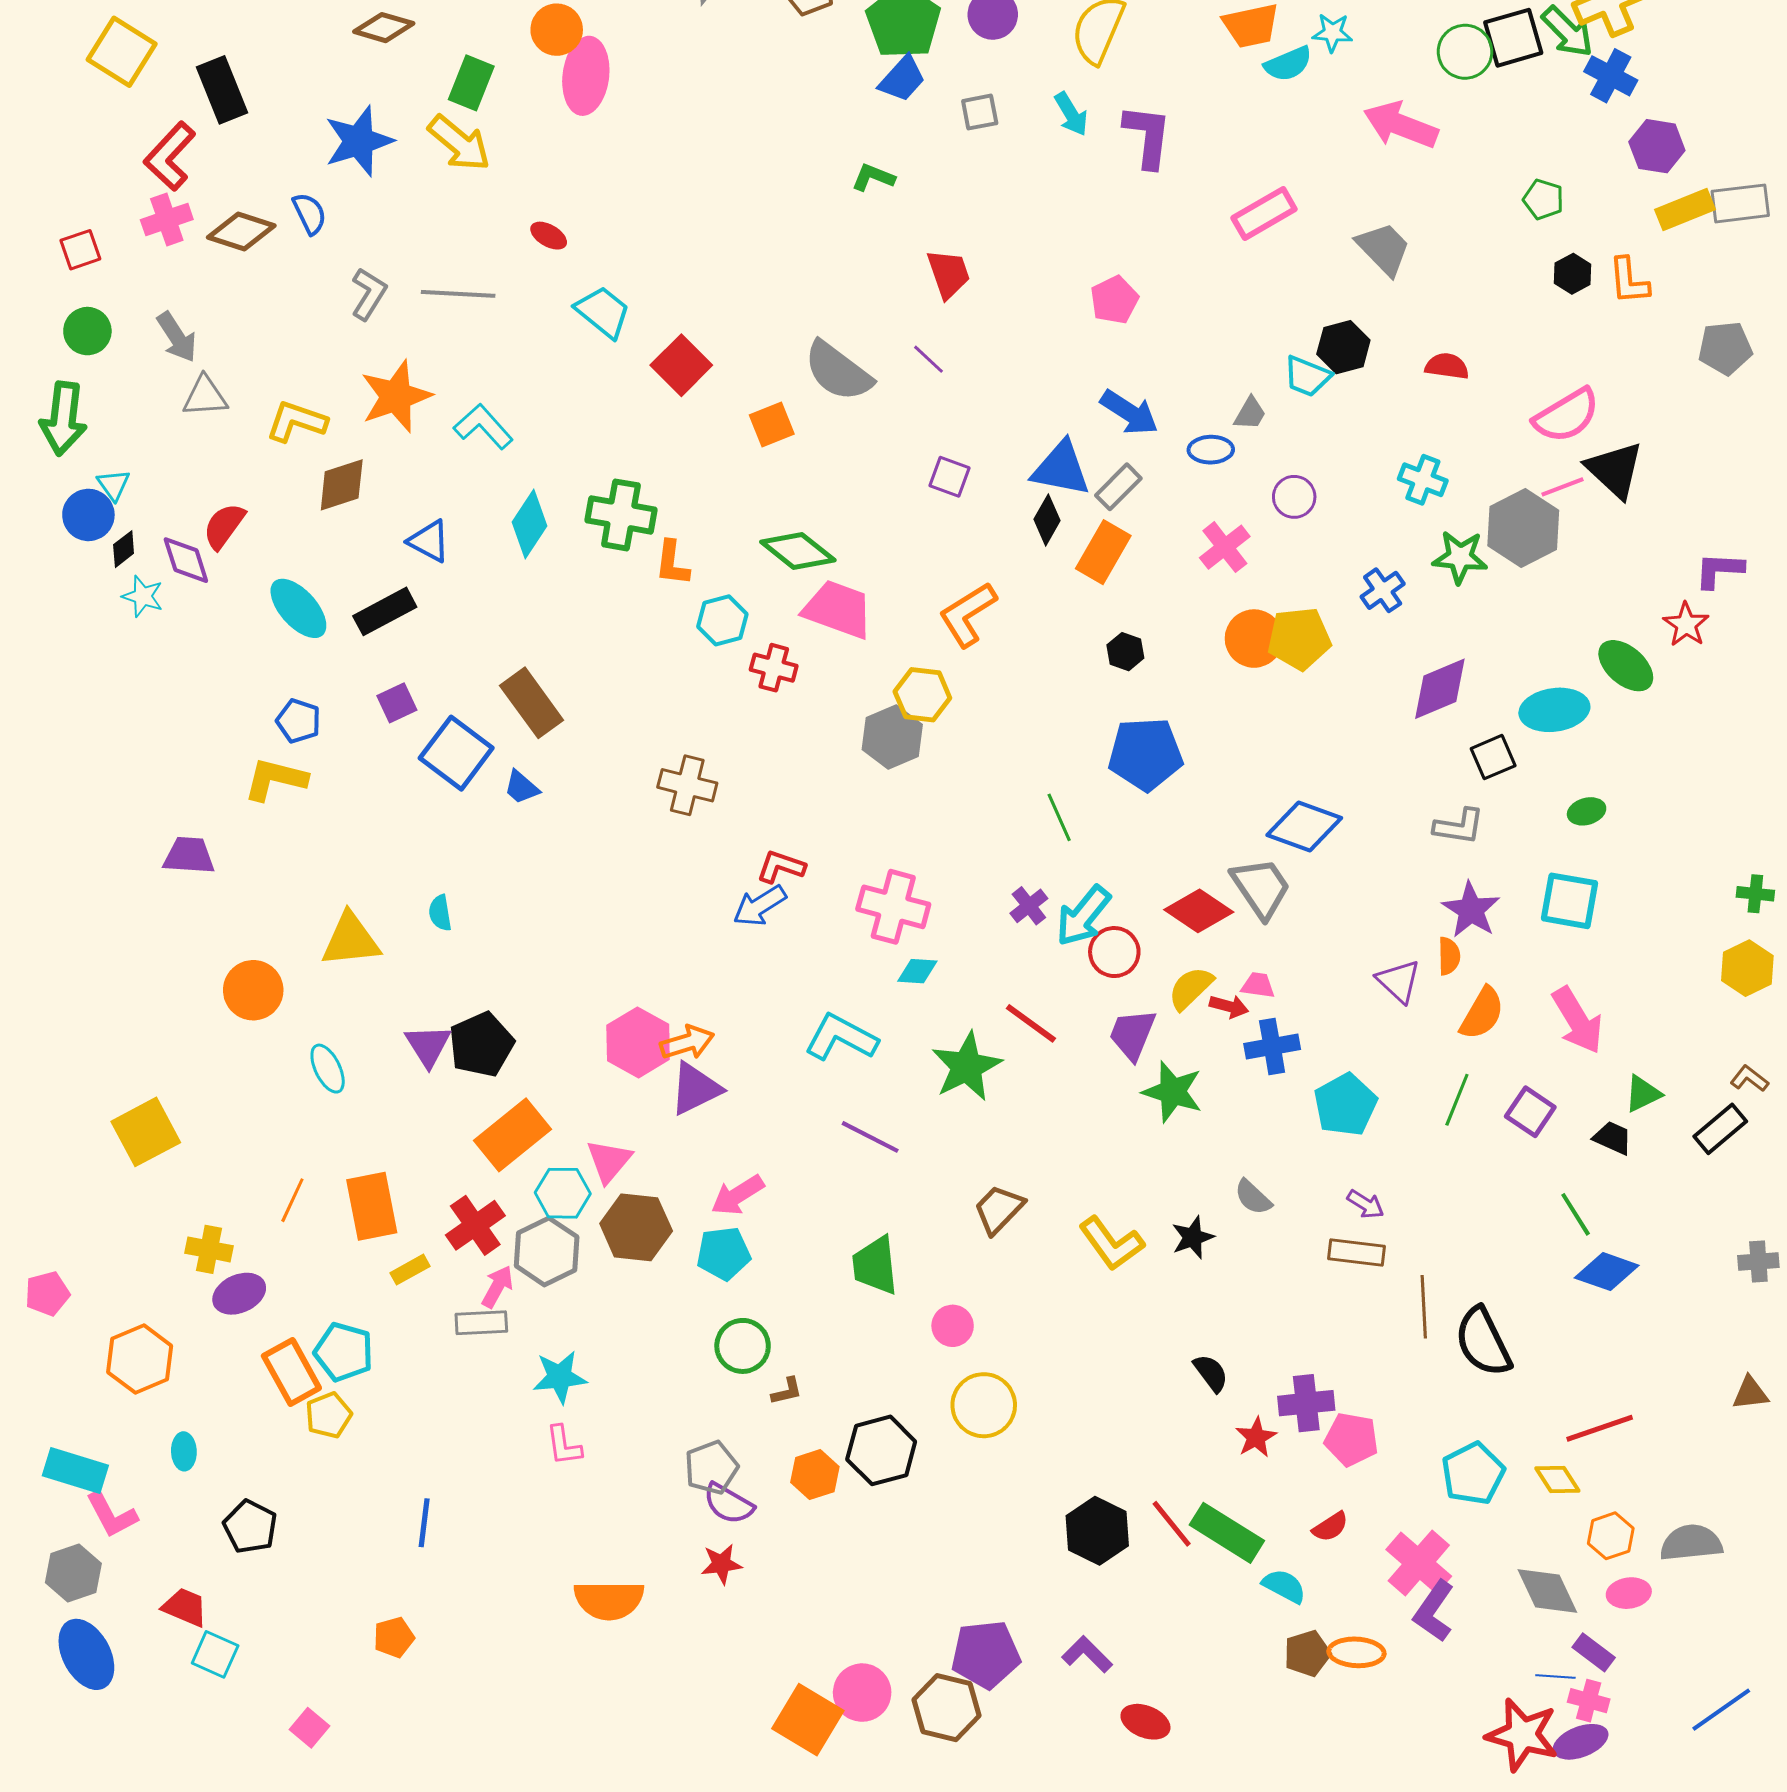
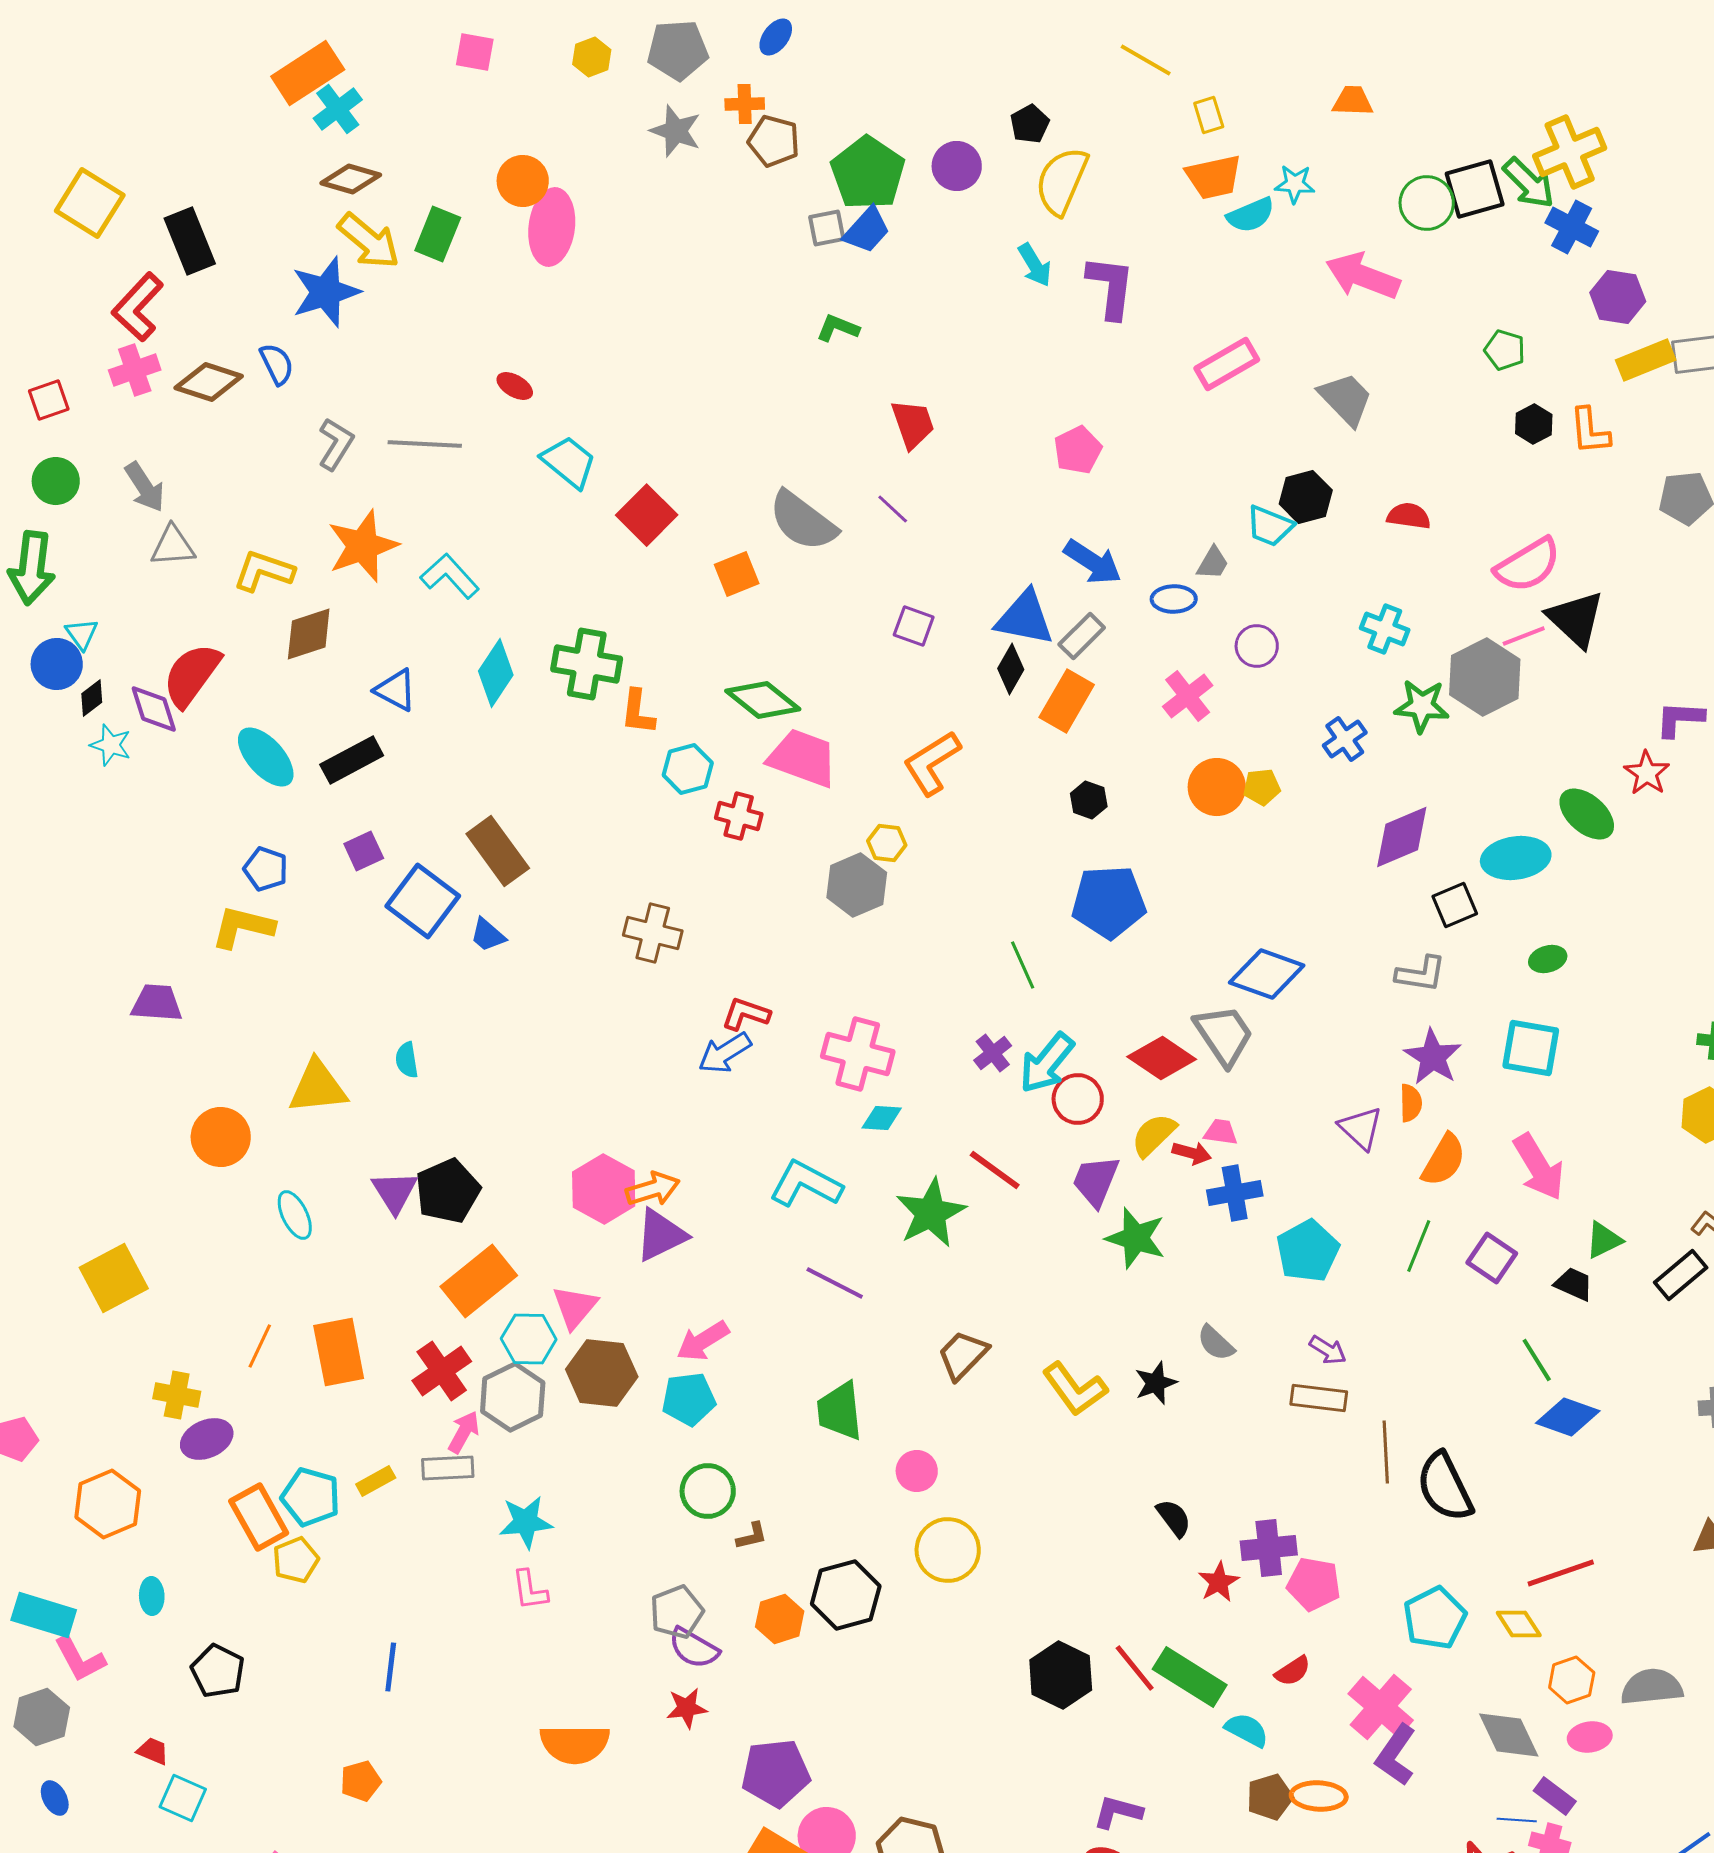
gray square: (980, 112) -> (827, 228), moved
yellow arrow: (459, 143) -> (369, 241), moved
red semicircle: (224, 526) -> (192, 675), size x1.4
yellow pentagon: (1299, 639) -> (1262, 787), size x0.6
yellow hexagon: (922, 695) -> (887, 843), size x0.7
yellow rectangle: (410, 1270) -> (376, 1481), moved
red trapezoid: (185, 1607) -> (153, 1751), size x0.7
blue ellipse: (86, 1654) -> (55, 1798), size x0.5
purple pentagon: (986, 1654) -> (776, 1773), moved
purple L-shape: (1087, 1654) -> (1118, 1812), moved, turned -30

